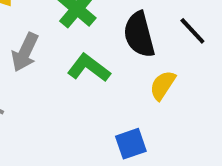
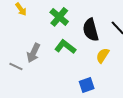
gray arrow: (25, 52) -> (33, 53), moved

